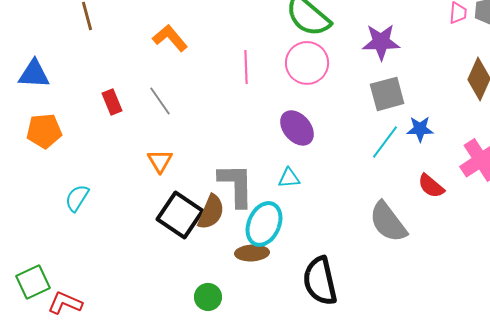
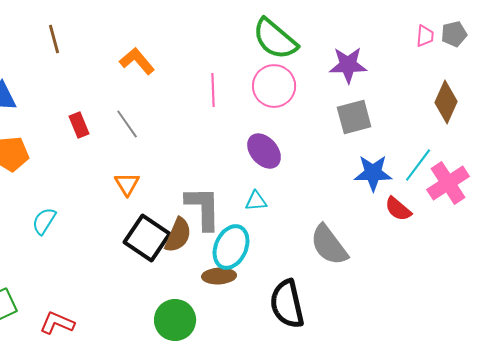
blue star: (420, 129) -> (373, 173), moved, size x1.4
cyan line: (385, 142) -> (418, 165), moved
gray semicircle: (388, 222) -> (329, 245), moved
green circle: (208, 297) -> (175, 320), size x1.5
red L-shape: (65, 303) -> (57, 323), moved

